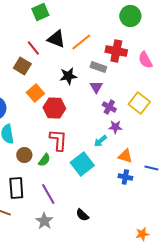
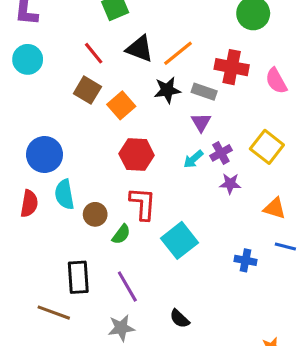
red line: (33, 48) -> (94, 53), moved
black star: (68, 76) -> (167, 90), moved
orange square: (35, 93) -> (121, 105), moved
purple cross: (109, 107) -> (221, 153), turned 32
cyan arrow: (100, 141) -> (193, 159), moved
brown circle: (24, 155) -> (95, 214), moved
orange triangle: (125, 156) -> (275, 208), moved
gray star: (44, 221) -> (121, 328), turned 30

